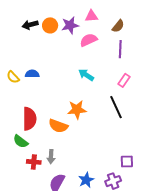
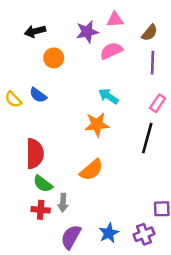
orange circle: (50, 25) -> (54, 58), moved
blue semicircle: (32, 74) -> (38, 95), turned -144
black line: (116, 107) -> (147, 138), turned 40
orange star: (77, 110) -> (97, 125), moved
orange semicircle: (58, 126) -> (91, 170), moved, turned -60
green semicircle: (21, 141) -> (43, 184), moved

